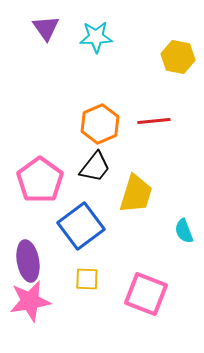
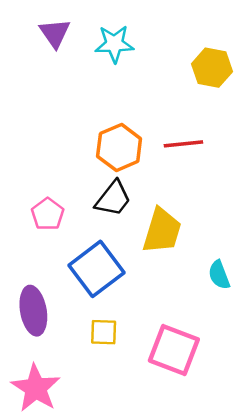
pink pentagon: (40, 180) -> (48, 214), size x0.6
pink star: (30, 301) -> (36, 388), moved, turned -30

